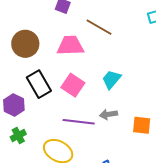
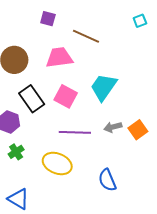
cyan trapezoid: (111, 79) -> (104, 87), size x1.4
gray arrow: (108, 114) -> (113, 127), moved
orange square: (142, 125) -> (138, 130), turned -36

